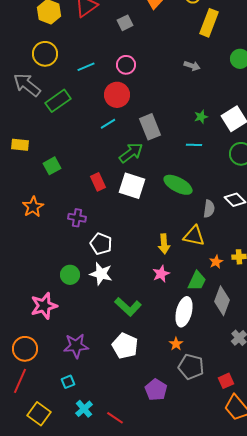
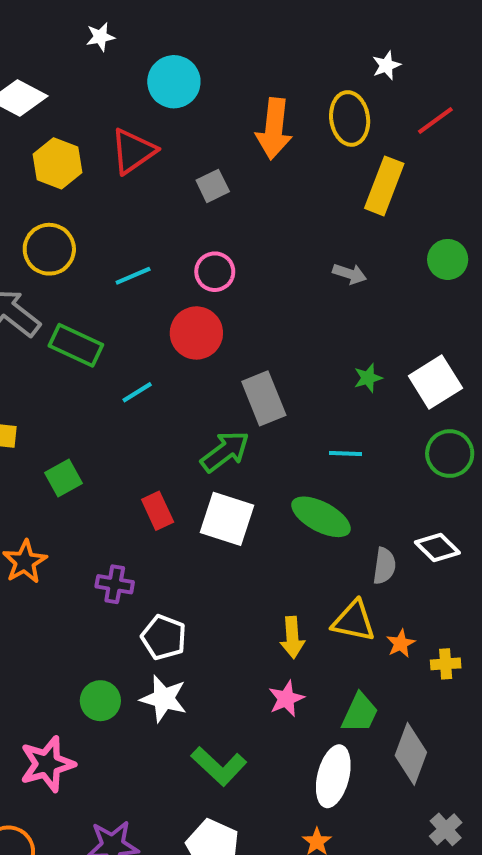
green rectangle: (58, 101) -> (76, 345), turned 60
cyan line: (108, 124) -> (137, 392), moved
cyan line: (194, 145) -> (346, 454), moved
orange star: (216, 262) -> (401, 643), moved

